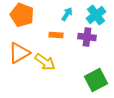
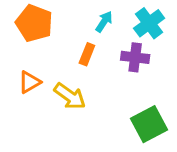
orange rectangle: (56, 35) -> (87, 54), turned -72
orange triangle: (19, 53) -> (30, 82), size x0.7

